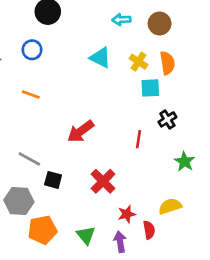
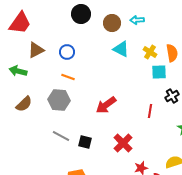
brown circle: (160, 24) -> (112, 23), moved
blue circle: (32, 50) -> (67, 52), moved
gray line: (29, 159) -> (61, 136), moved
gray hexagon: (19, 201) -> (59, 100), moved

